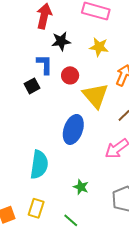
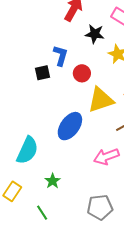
black star: (61, 41) -> (95, 34), moved
yellow triangle: (96, 96) -> (101, 100), turned 36
green star: (81, 187) -> (53, 181), moved

